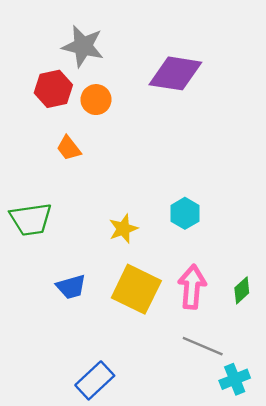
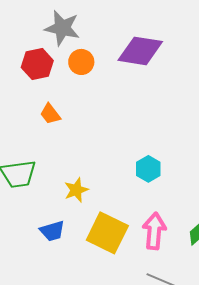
orange circle: (96, 100) -> (81, 62), moved
yellow star: (123, 229) -> (76, 190), moved

